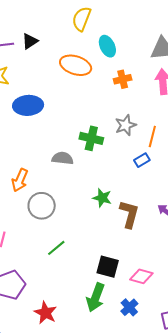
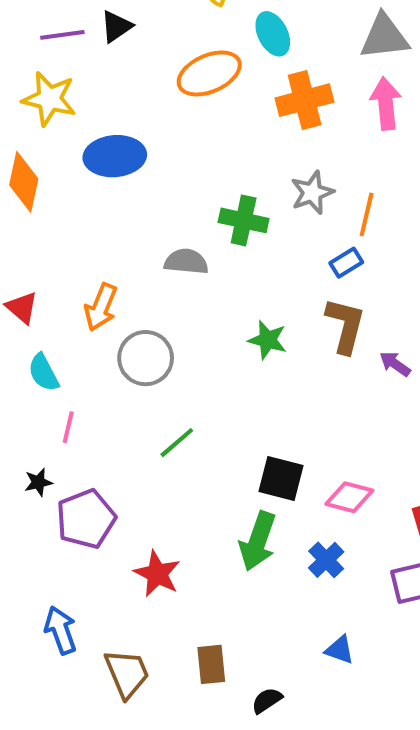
orange ellipse: (76, 65) -> (209, 73), turned -40
orange cross: (123, 79) -> (305, 100), size x1.5
brown L-shape: (129, 214) -> (345, 325), moved

